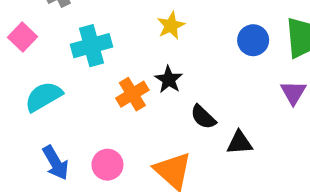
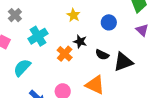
blue circle: (253, 40) -> (109, 22), moved
black triangle: (239, 143) -> (123, 62), size x1.5

